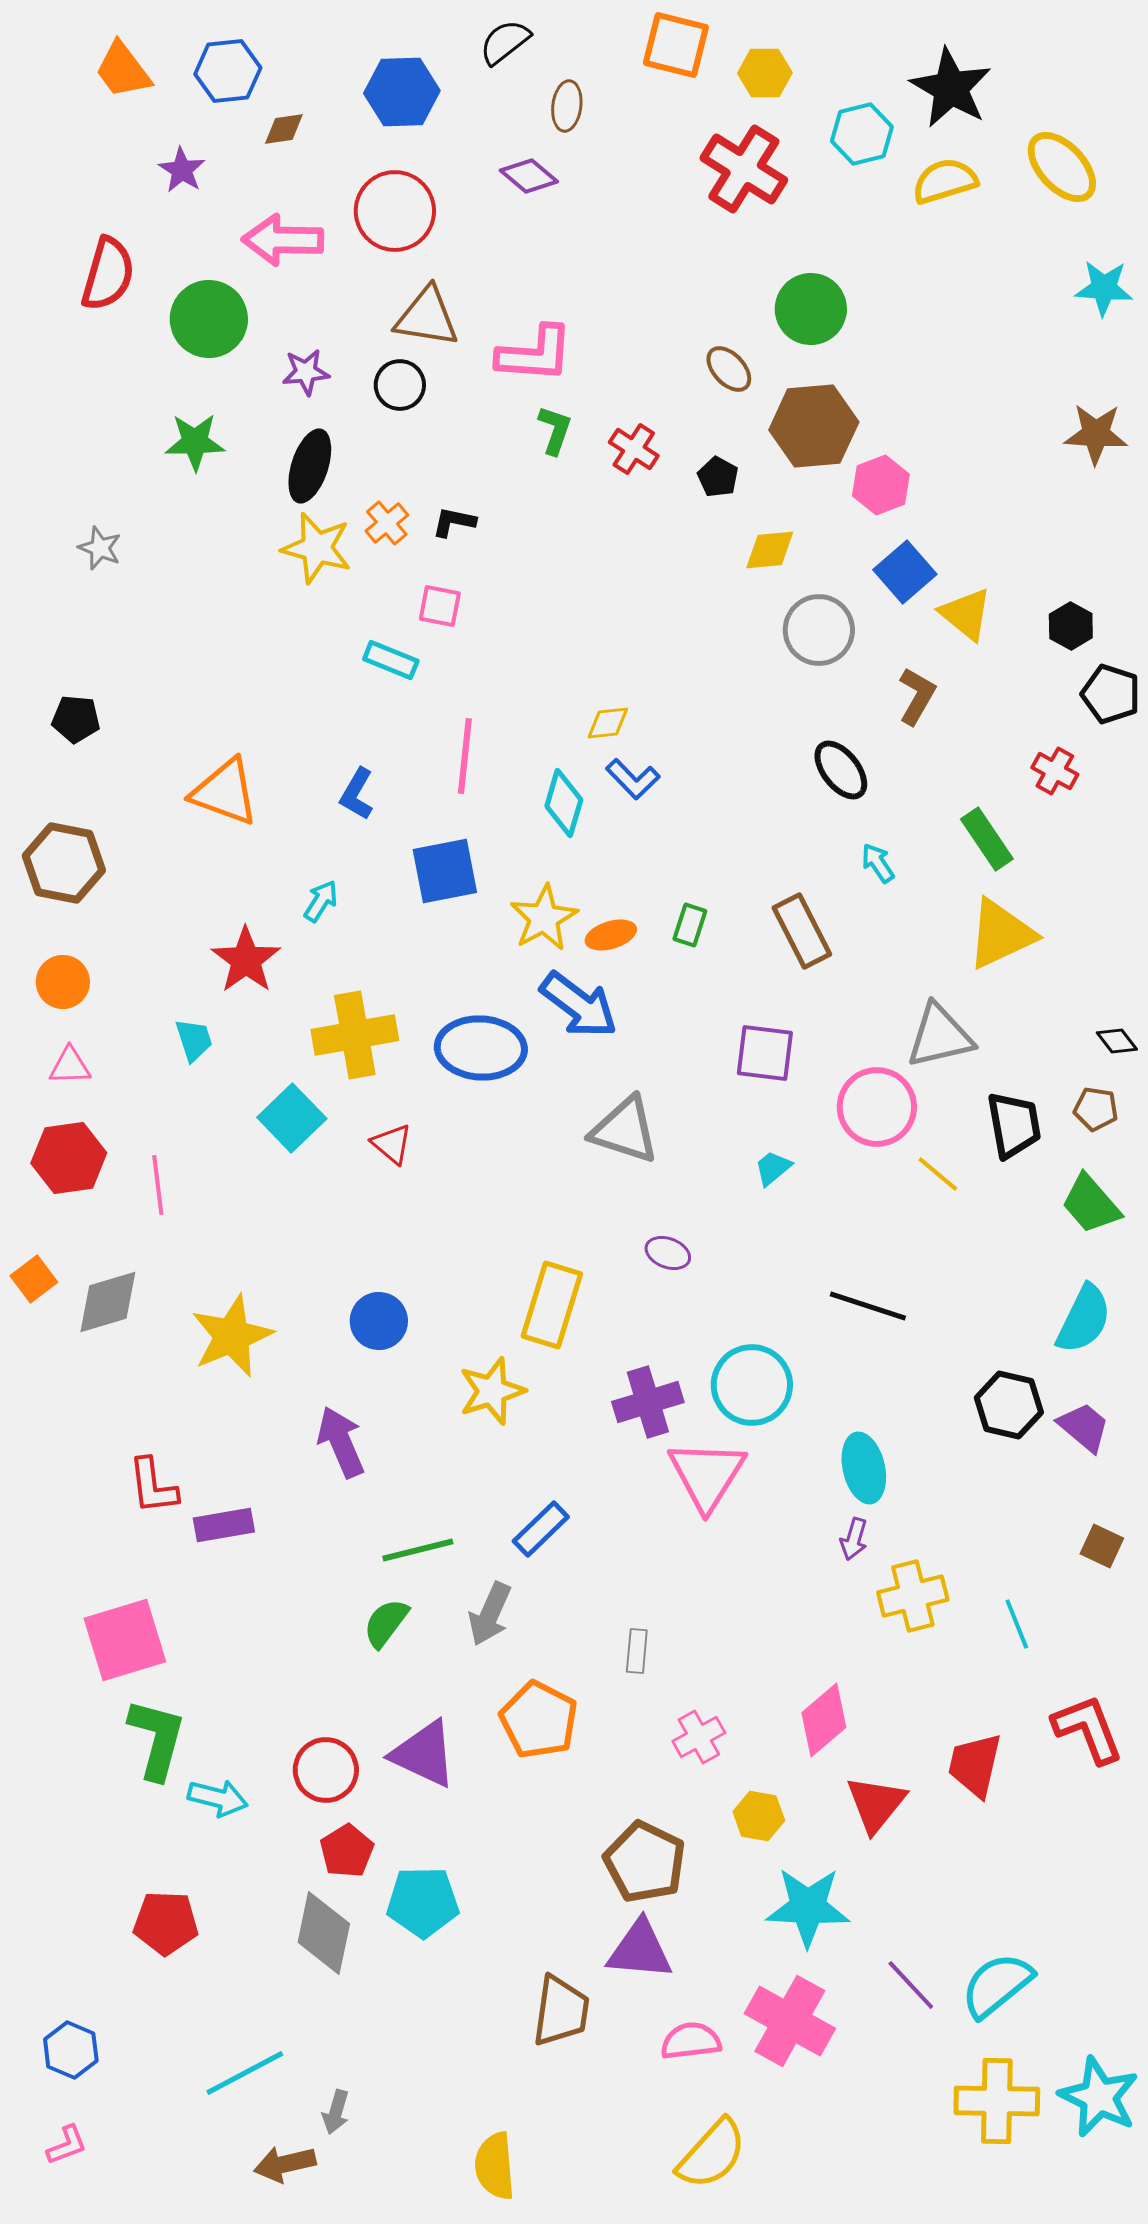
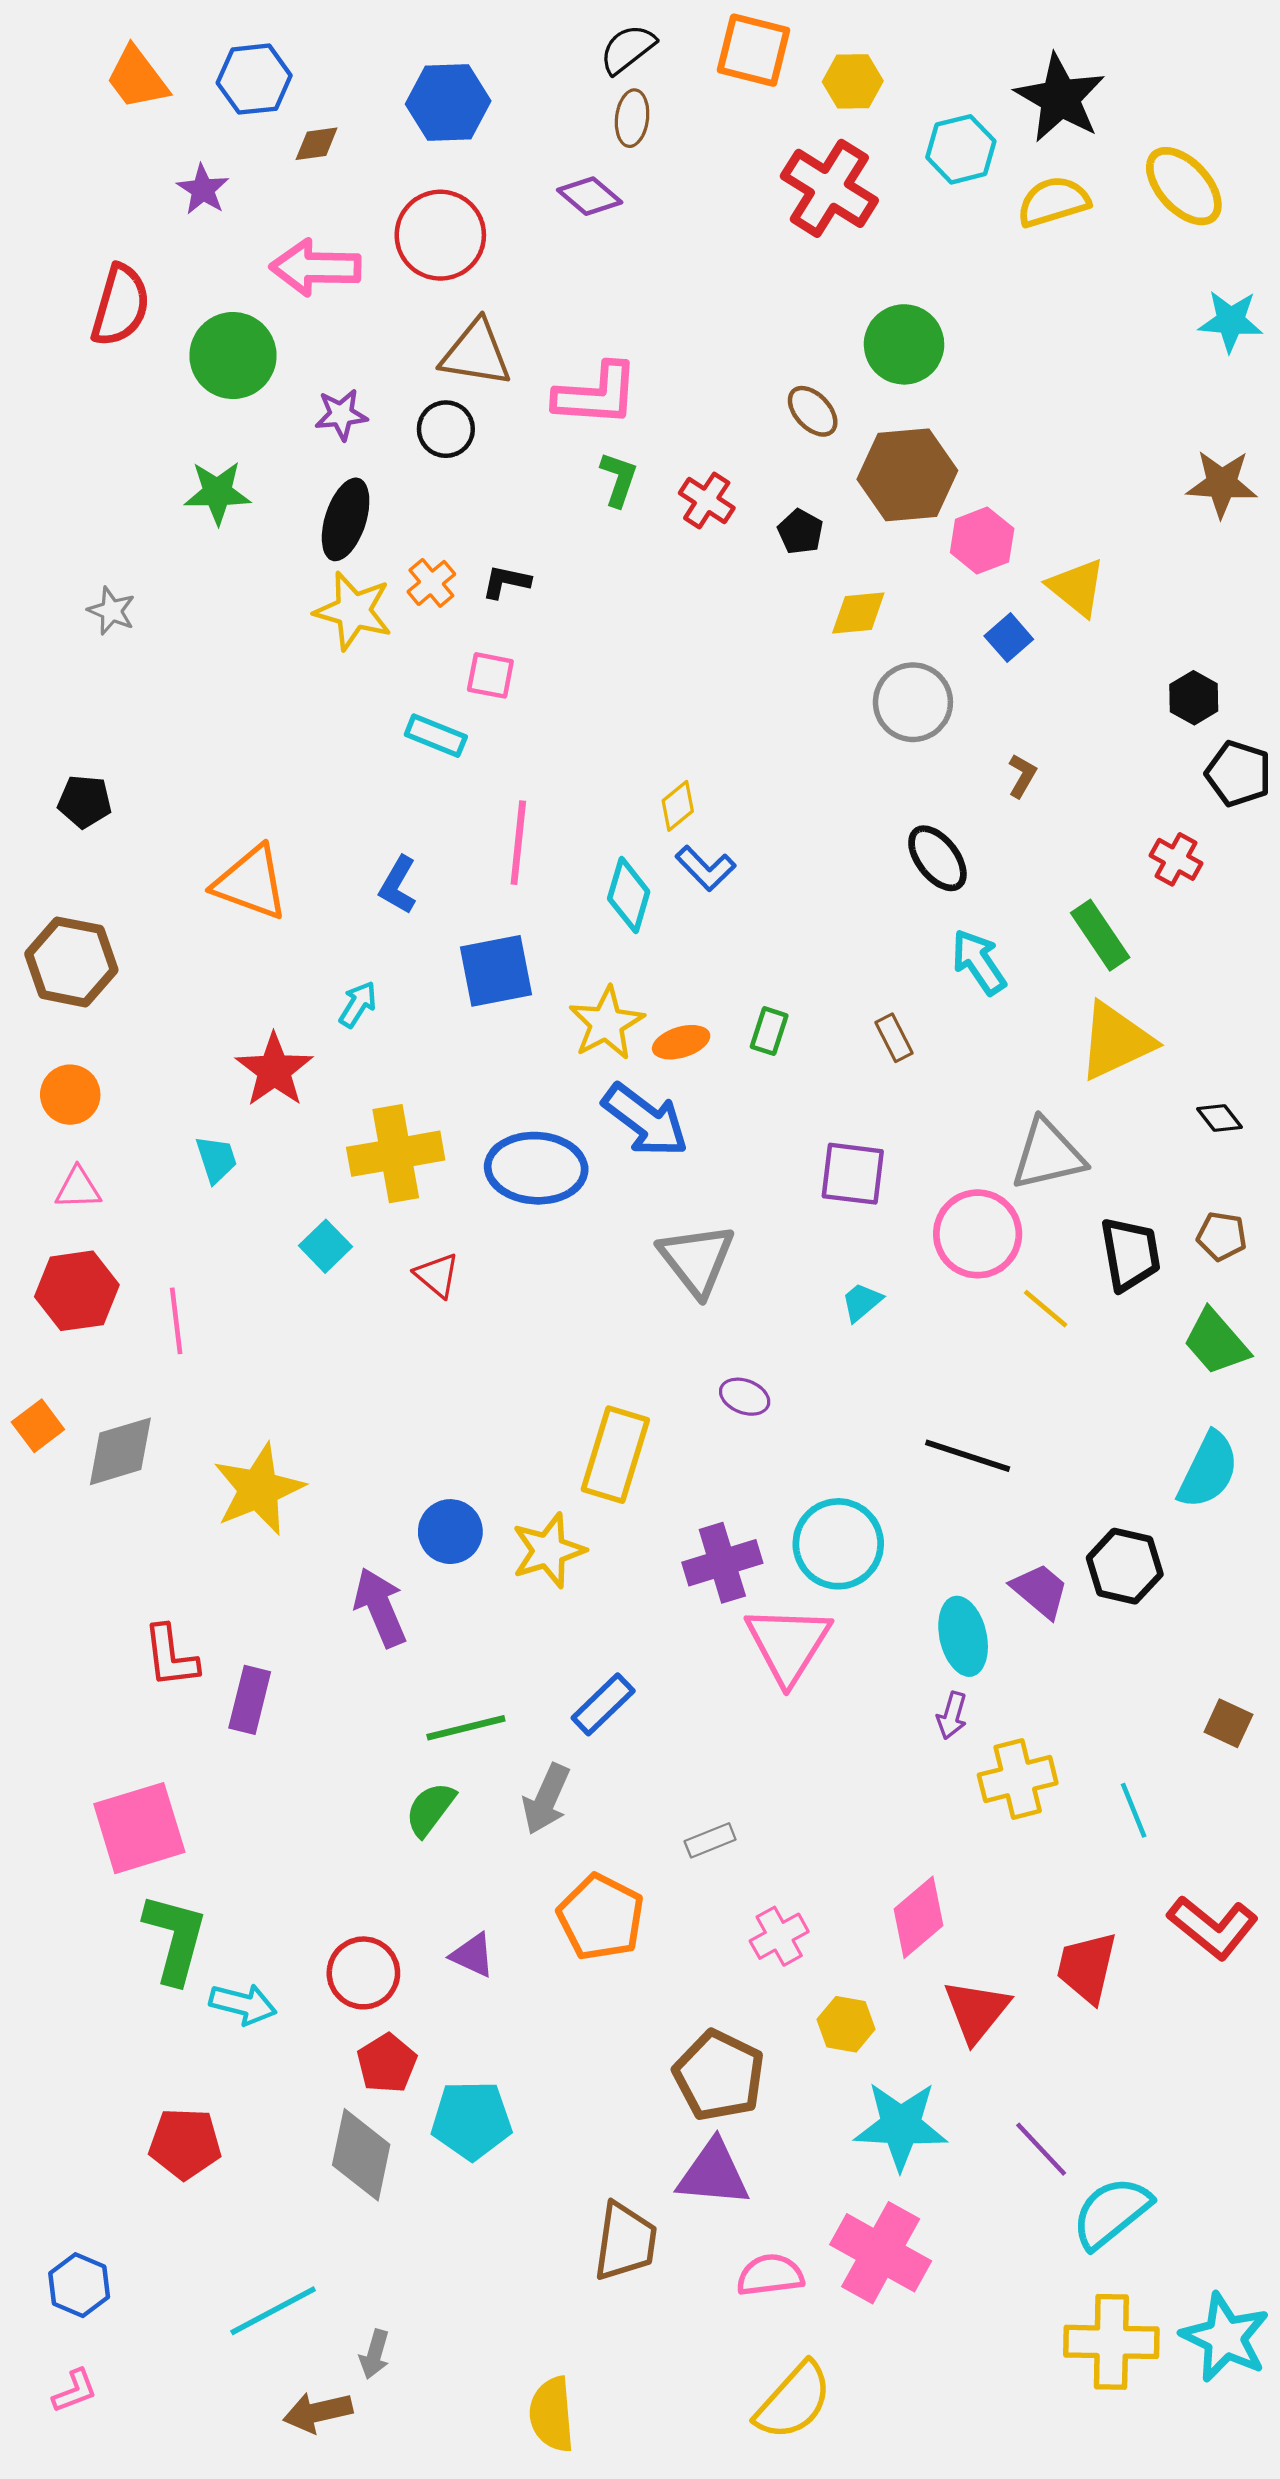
black semicircle: (505, 42) -> (628, 49), moved
blue square: (905, 572) -> (1009, 638), size x0.7
yellow triangle: (966, 614) -> (1077, 587), moved
brown L-shape: (917, 696) -> (1022, 776), size x0.7
yellow diamond: (608, 723) -> (678, 806), turned -33
cyan arrow: (878, 863) -> (979, 962), size x1.5
brown rectangle: (802, 931) -> (894, 1038), size x0.6
black diamond: (1117, 1041) -> (1219, 1118), moved
cyan square: (292, 1118) -> (325, 1246), size x0.7
gray triangle: (625, 1130) -> (697, 1260), turned 34
blue circle: (379, 1321) -> (450, 1532), moved
purple trapezoid: (1084, 1427) -> (1040, 1591), moved
purple rectangle: (224, 1525) -> (250, 1700), turned -66
gray rectangle: (637, 1651) -> (710, 1840), turned 63
red L-shape: (1088, 1729) -> (1213, 1927), turned 150
purple triangle: (424, 1754) -> (473, 1955), size x0.6
purple line: (911, 1985) -> (1041, 2149), moved

